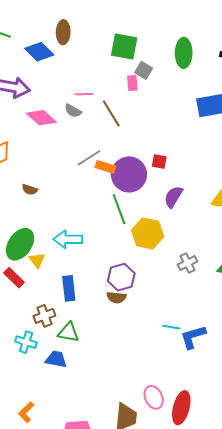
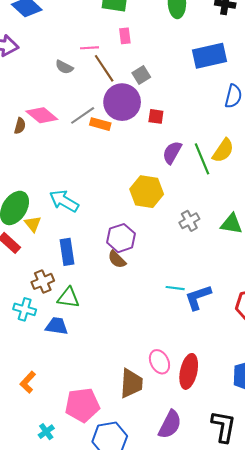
gray square: (144, 70) -> (141, 75), moved, turned 30
pink line: (84, 94) -> (89, 48), moved
pink diamond: (41, 118) -> (42, 115), moved
purple circle: (129, 174) -> (122, 102), moved
brown semicircle: (30, 190) -> (20, 126), moved, turned -91
green line: (119, 209) -> (202, 159), moved
cyan arrow: (68, 239) -> (64, 201), turned 32
brown semicircle: (116, 297) -> (117, 259), turned 42

